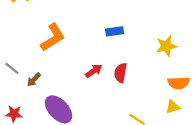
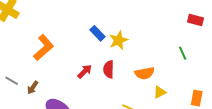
blue rectangle: (115, 31) -> (97, 33), turned 63
yellow star: (166, 46) -> (119, 40), moved
orange semicircle: (179, 83) -> (145, 73), moved

